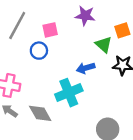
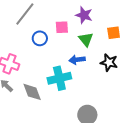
pink square: (50, 30) -> (62, 27), moved
green triangle: (104, 45) -> (86, 39), moved

